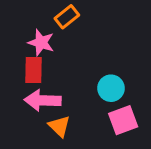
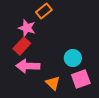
red rectangle: (33, 70) -> (22, 46), turned 42
orange triangle: (59, 126) -> (53, 83), moved

